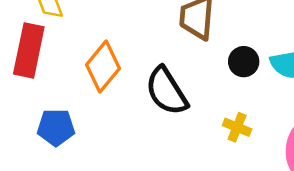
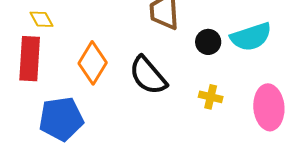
blue pentagon: (56, 127) -> (61, 119), size x1.4

